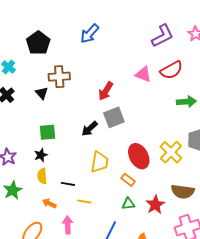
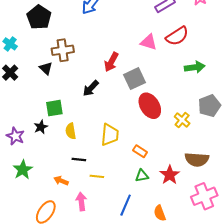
gray square: (114, 117) -> (134, 79), moved
black arrow: (90, 129) -> (91, 88), moved
yellow cross: (171, 152) -> (182, 120), size x0.7
black star: (41, 155) -> (41, 127), moved
red ellipse: (139, 156) -> (150, 106), moved
yellow semicircle: (42, 176) -> (71, 131), moved

